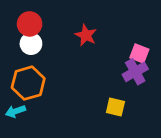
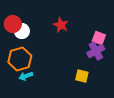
red circle: (30, 24) -> (13, 24), moved
cyan arrow: (15, 111) -> (26, 76), moved

